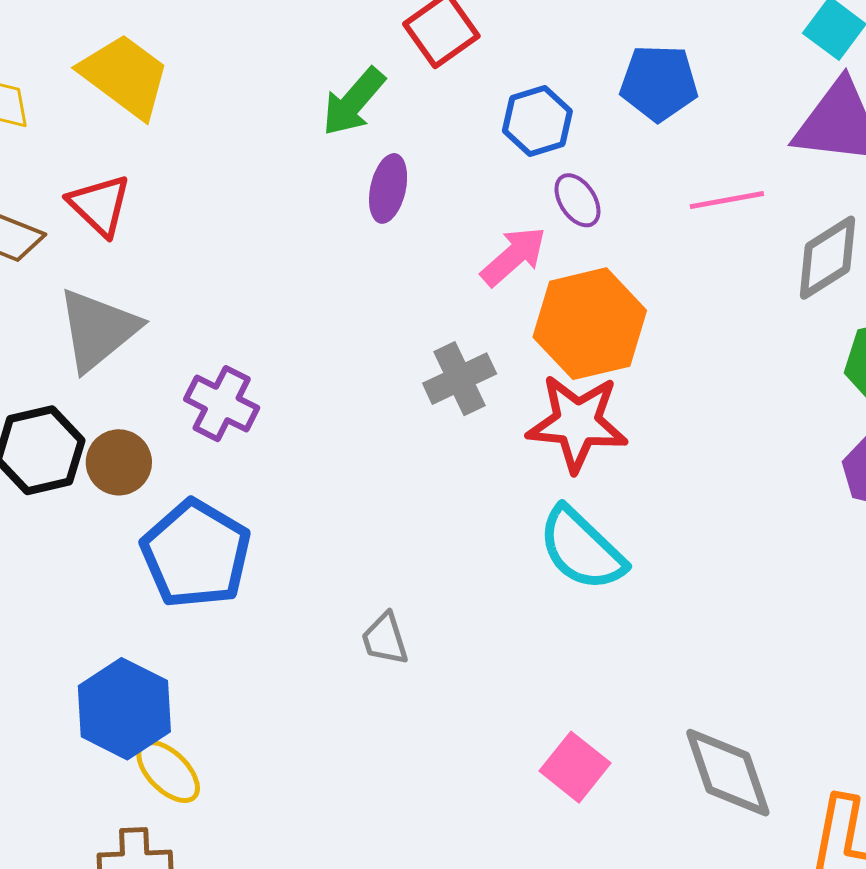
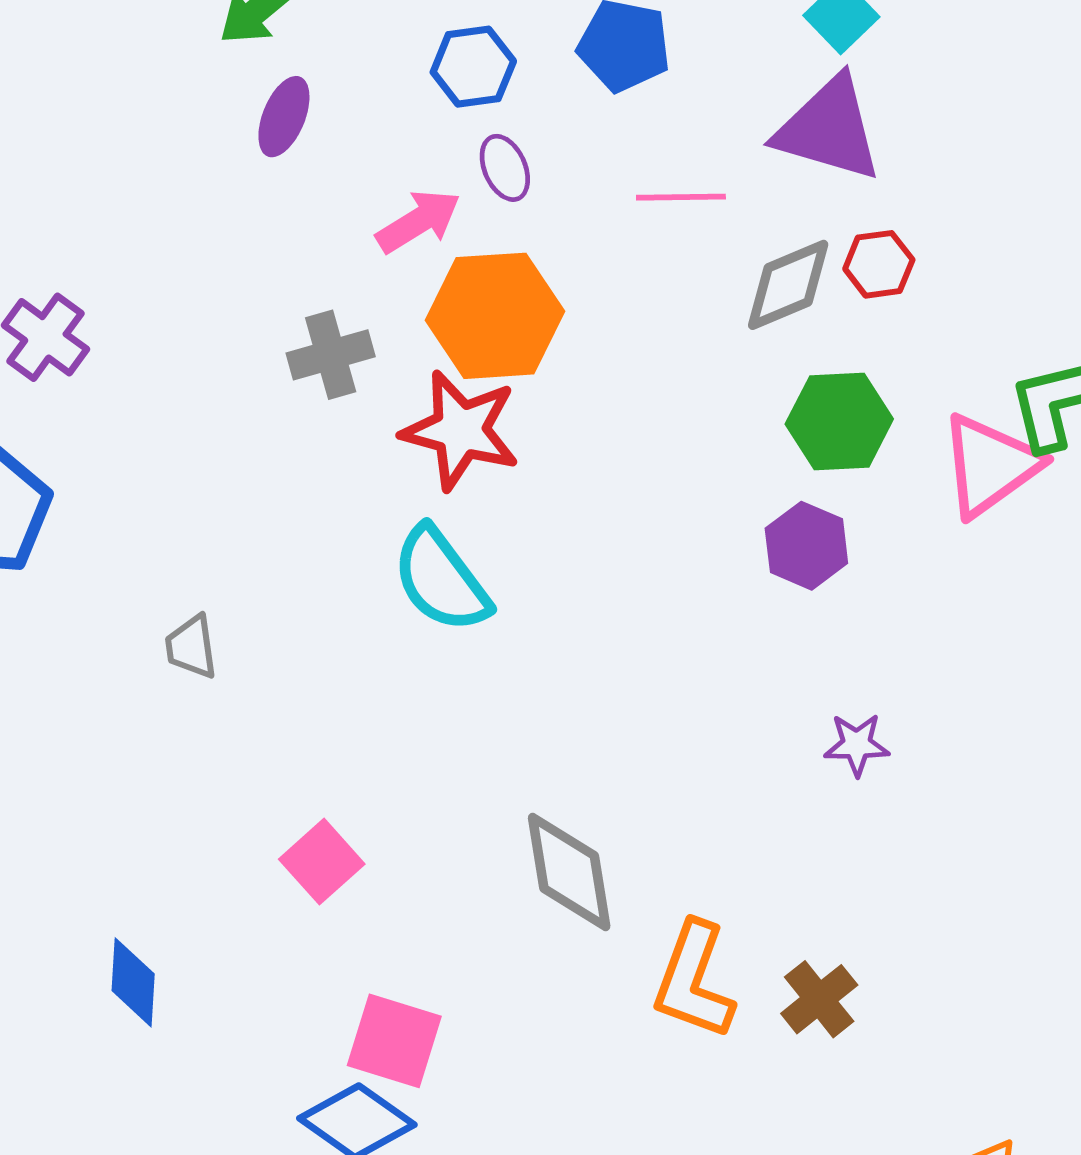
pink square: (575, 767) -> (322, 862), moved

